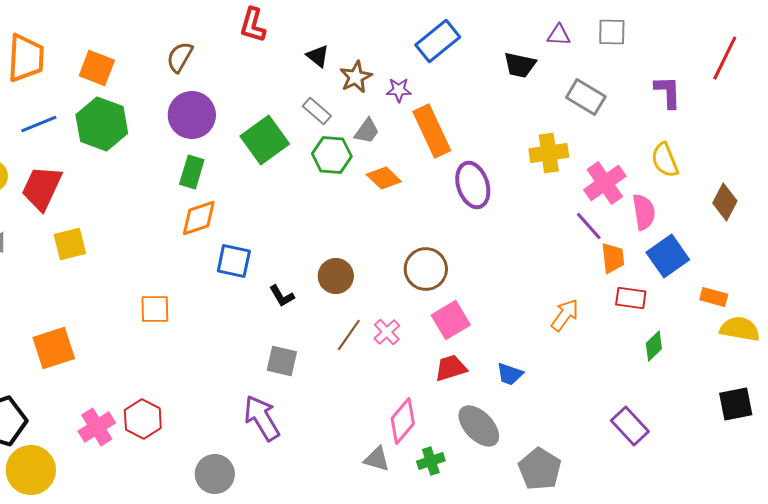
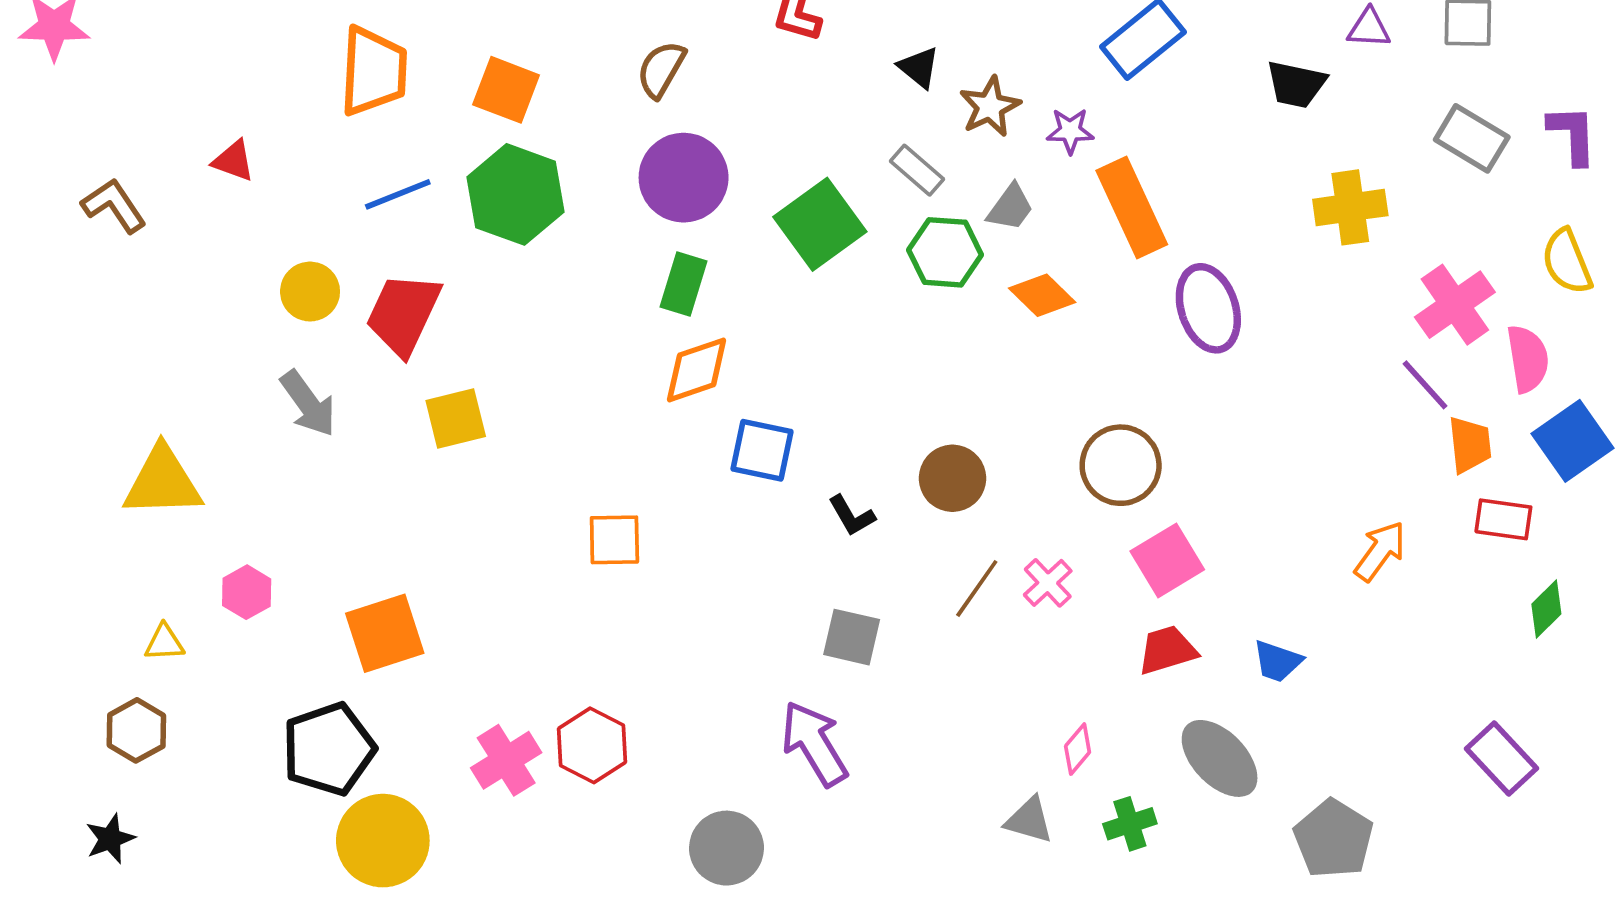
gray rectangle: (586, 97) -> (1472, 138), moved
yellow cross: (549, 153) -> (1350, 207), moved
orange square: (54, 348) -> (385, 633), moved
pink diamond: (403, 421) -> (1078, 749), size x0.6

